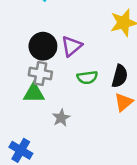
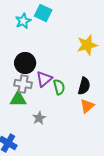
purple triangle: (72, 46) -> (44, 79), moved
green semicircle: (87, 77) -> (59, 87), turned -98

